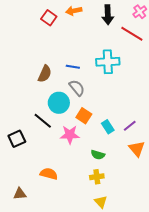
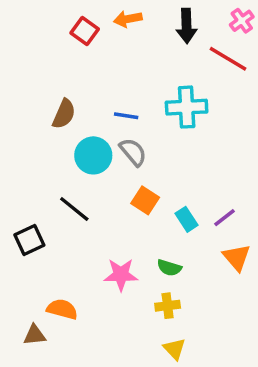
brown semicircle: (45, 74) -> (64, 114), moved
cyan circle: (59, 103) -> (93, 155), moved
pink star: (70, 135) -> (121, 275), moved
orange semicircle: (49, 174) -> (62, 309), moved

